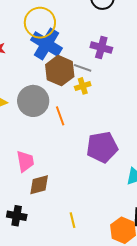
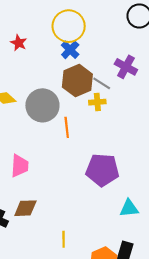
blue cross: (47, 44) -> (70, 50), size x0.6
brown diamond: (39, 185) -> (25, 208), moved
yellow line: (73, 220) -> (64, 239), moved

